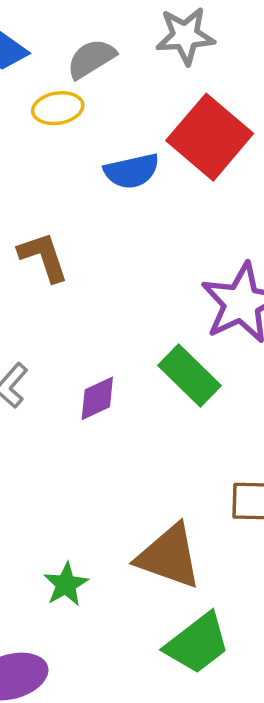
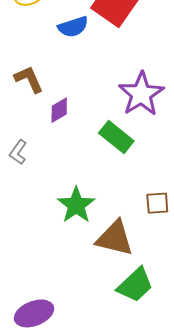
purple diamond: (97, 398) -> (59, 110), moved
green star: (66, 584) -> (76, 205), moved, size x1.5

